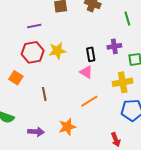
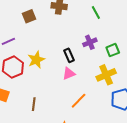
pink triangle: (86, 72) -> (69, 74), turned -40
brown line: (44, 94) -> (34, 104), turned 32

